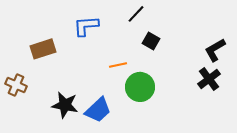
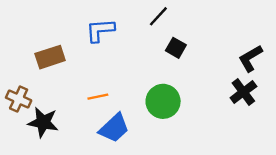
orange line: (118, 65) -> (98, 97), moved
black star: (65, 105) -> (43, 122), moved

